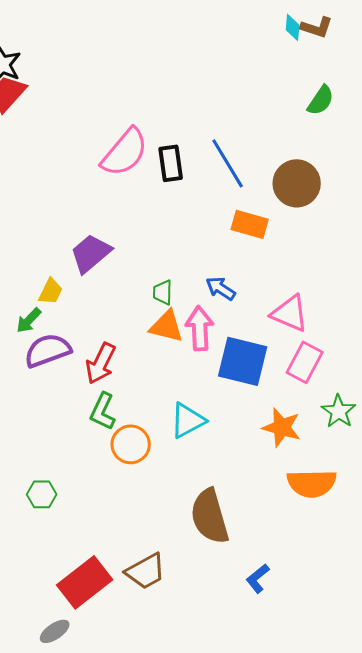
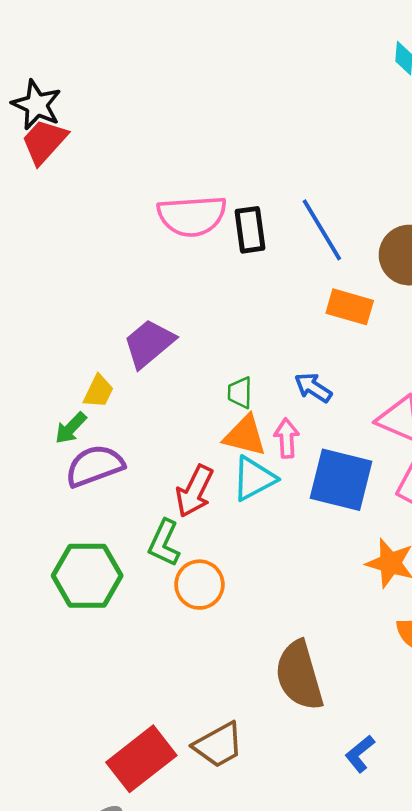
pink semicircle: (125, 152) -> (192, 216), turned 46
pink arrow: (200, 328) -> (287, 438), size x0.7
red arrow: (101, 363) -> (194, 491), moved
cyan triangle: (188, 420) -> (254, 479), moved
green hexagon: (42, 494) -> (87, 576), moved, size x1.8

